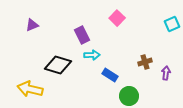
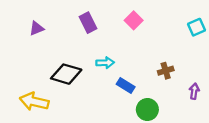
purple rectangle: (82, 35) -> (88, 23), moved
purple arrow: (166, 73) -> (194, 91), moved

